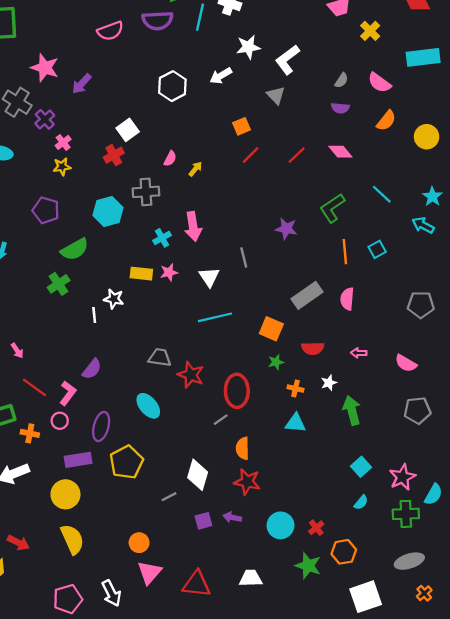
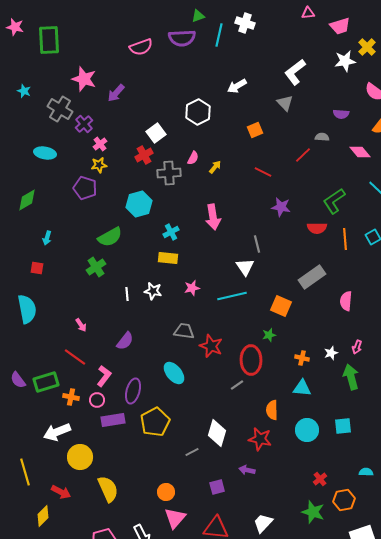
white star: (248, 47) -> (345, 61), moved
gray semicircle: (341, 80) -> (322, 137), moved, turned -120
white hexagon: (172, 86) -> (198, 112), moved
pink diamond: (340, 152) -> (360, 152), moved
red line: (251, 155) -> (263, 172), moved, turned 72
gray cross: (146, 192) -> (169, 173), moved
purple pentagon: (46, 210) -> (85, 188), moved
purple star: (286, 229) -> (281, 207), moved
cyan cross: (162, 238) -> (171, 232), moved
pink star: (169, 272) -> (192, 288), moved
white triangle: (209, 277) -> (245, 267), moved
white star: (114, 299) -> (153, 291), moved
pink semicircle: (347, 299) -> (346, 301), moved
red semicircle: (313, 348) -> (317, 228), moved
pink arrow: (17, 351) -> (81, 325), moved
pink arrow: (359, 353) -> (357, 347), moved, turned -72
green star: (276, 362) -> (269, 335), moved
pink L-shape: (68, 393) -> (104, 376), moved
pink circle: (60, 421) -> (97, 400), moved
orange semicircle: (243, 448) -> (272, 410), moved
cyan square: (361, 467) -> (343, 426), moved, turned 36
yellow circle: (65, 494) -> (80, 457), moved
cyan semicircle: (361, 502) -> (366, 472), moved, turned -128
purple square: (203, 521) -> (217, 487), moved
cyan circle: (281, 525) -> (307, 430), moved
white trapezoid: (251, 578) -> (263, 523), turned -45

